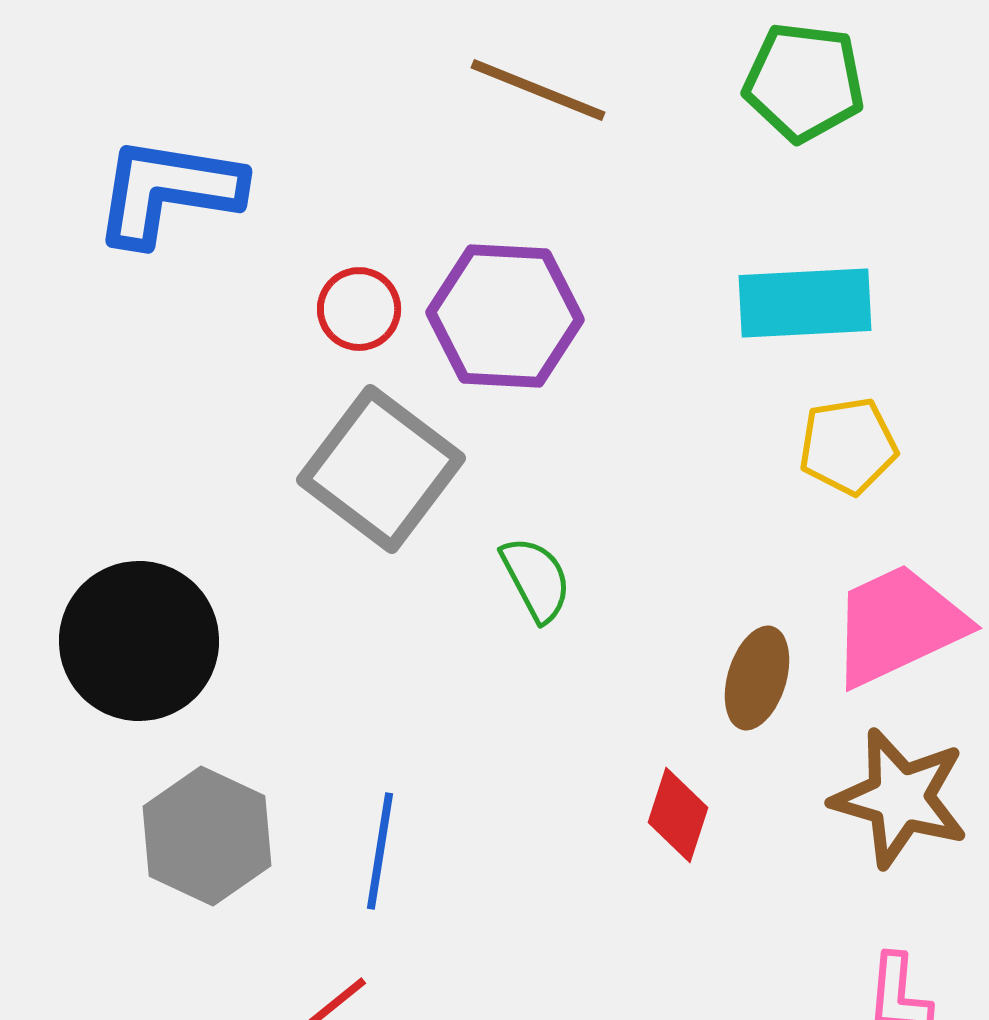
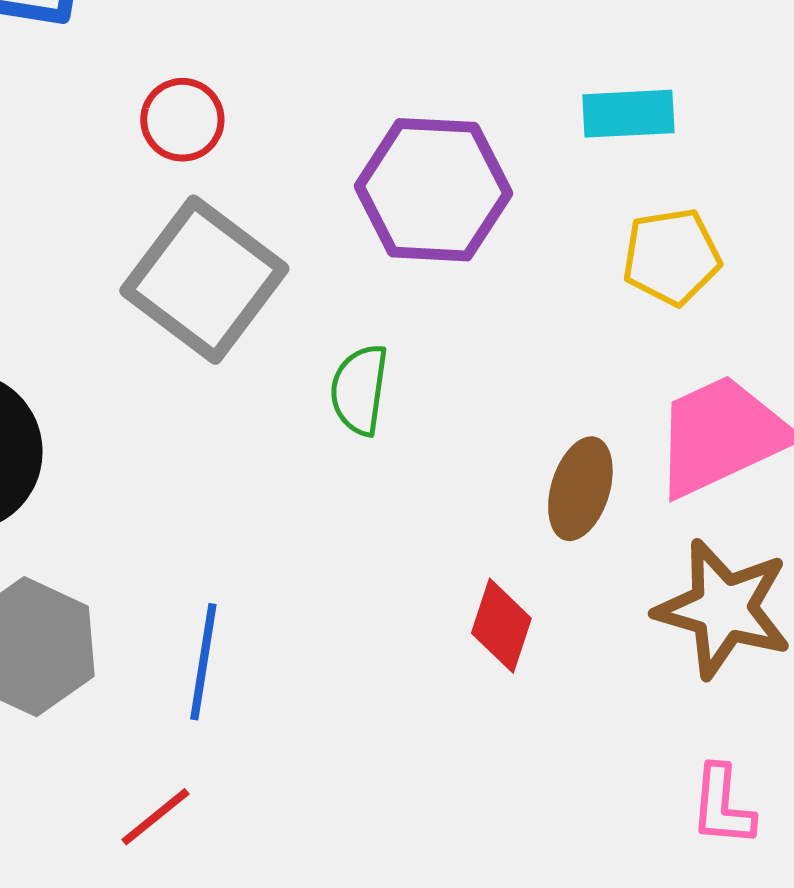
cyan rectangle: (805, 303) -> (628, 114), size x0.7
purple hexagon: (505, 316) -> (433, 190), moved
green semicircle: (536, 579) -> (359, 390), turned -144

